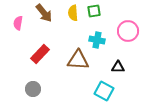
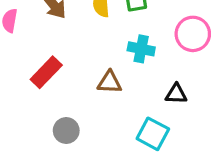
brown triangle: (78, 60) -> (110, 82), size x0.7
gray circle: (33, 89) -> (66, 131), moved

